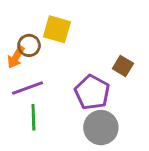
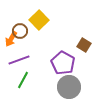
yellow square: (57, 29) -> (39, 20), turned 30
green line: (33, 117) -> (23, 80), turned 30

